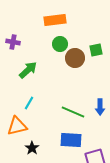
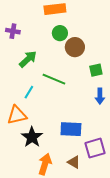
green square: (96, 50) -> (96, 70), moved
green line: (73, 112) -> (54, 79), moved
black star: (32, 148) -> (32, 137), size x1.5

